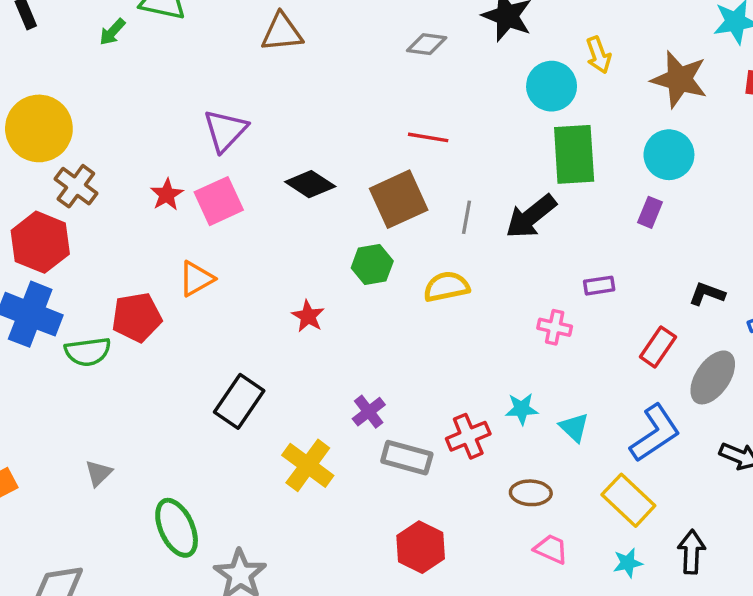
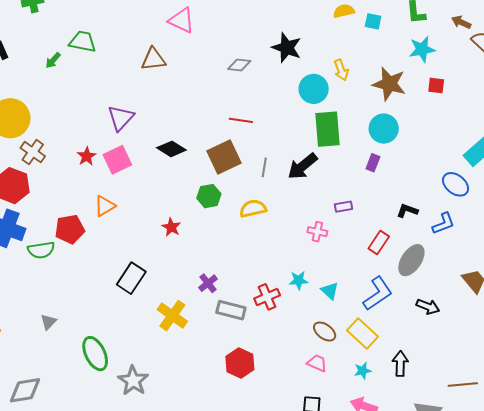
brown ellipse: (531, 493) -> (325, 332), moved, turned 35

